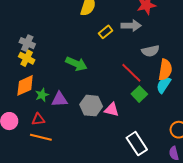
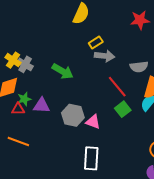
gray arrow: (131, 26) -> (105, 56), moved
gray cross: (27, 43) -> (25, 64), moved
red triangle: (38, 119) -> (18, 109), moved
white rectangle: (137, 144) -> (91, 158), moved, turned 30

